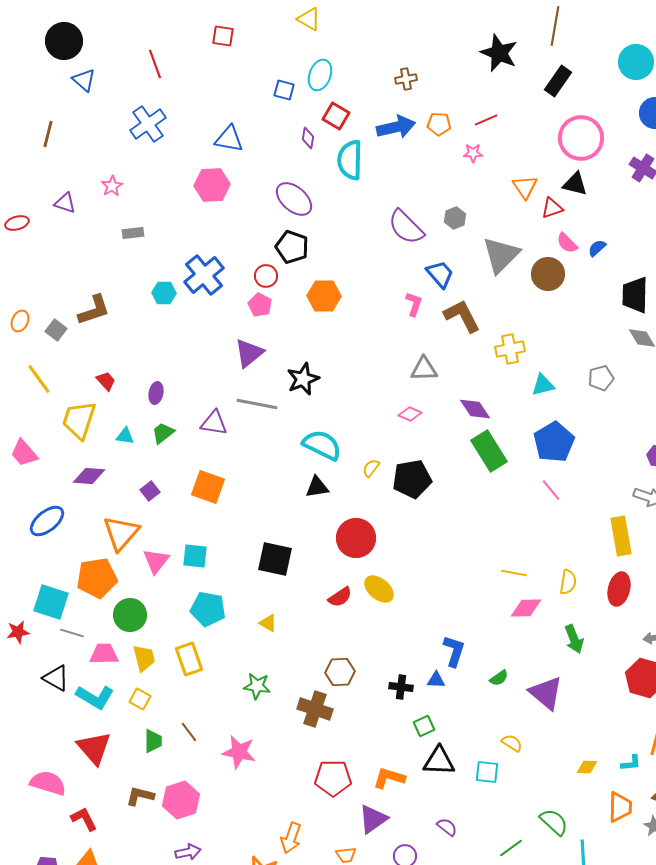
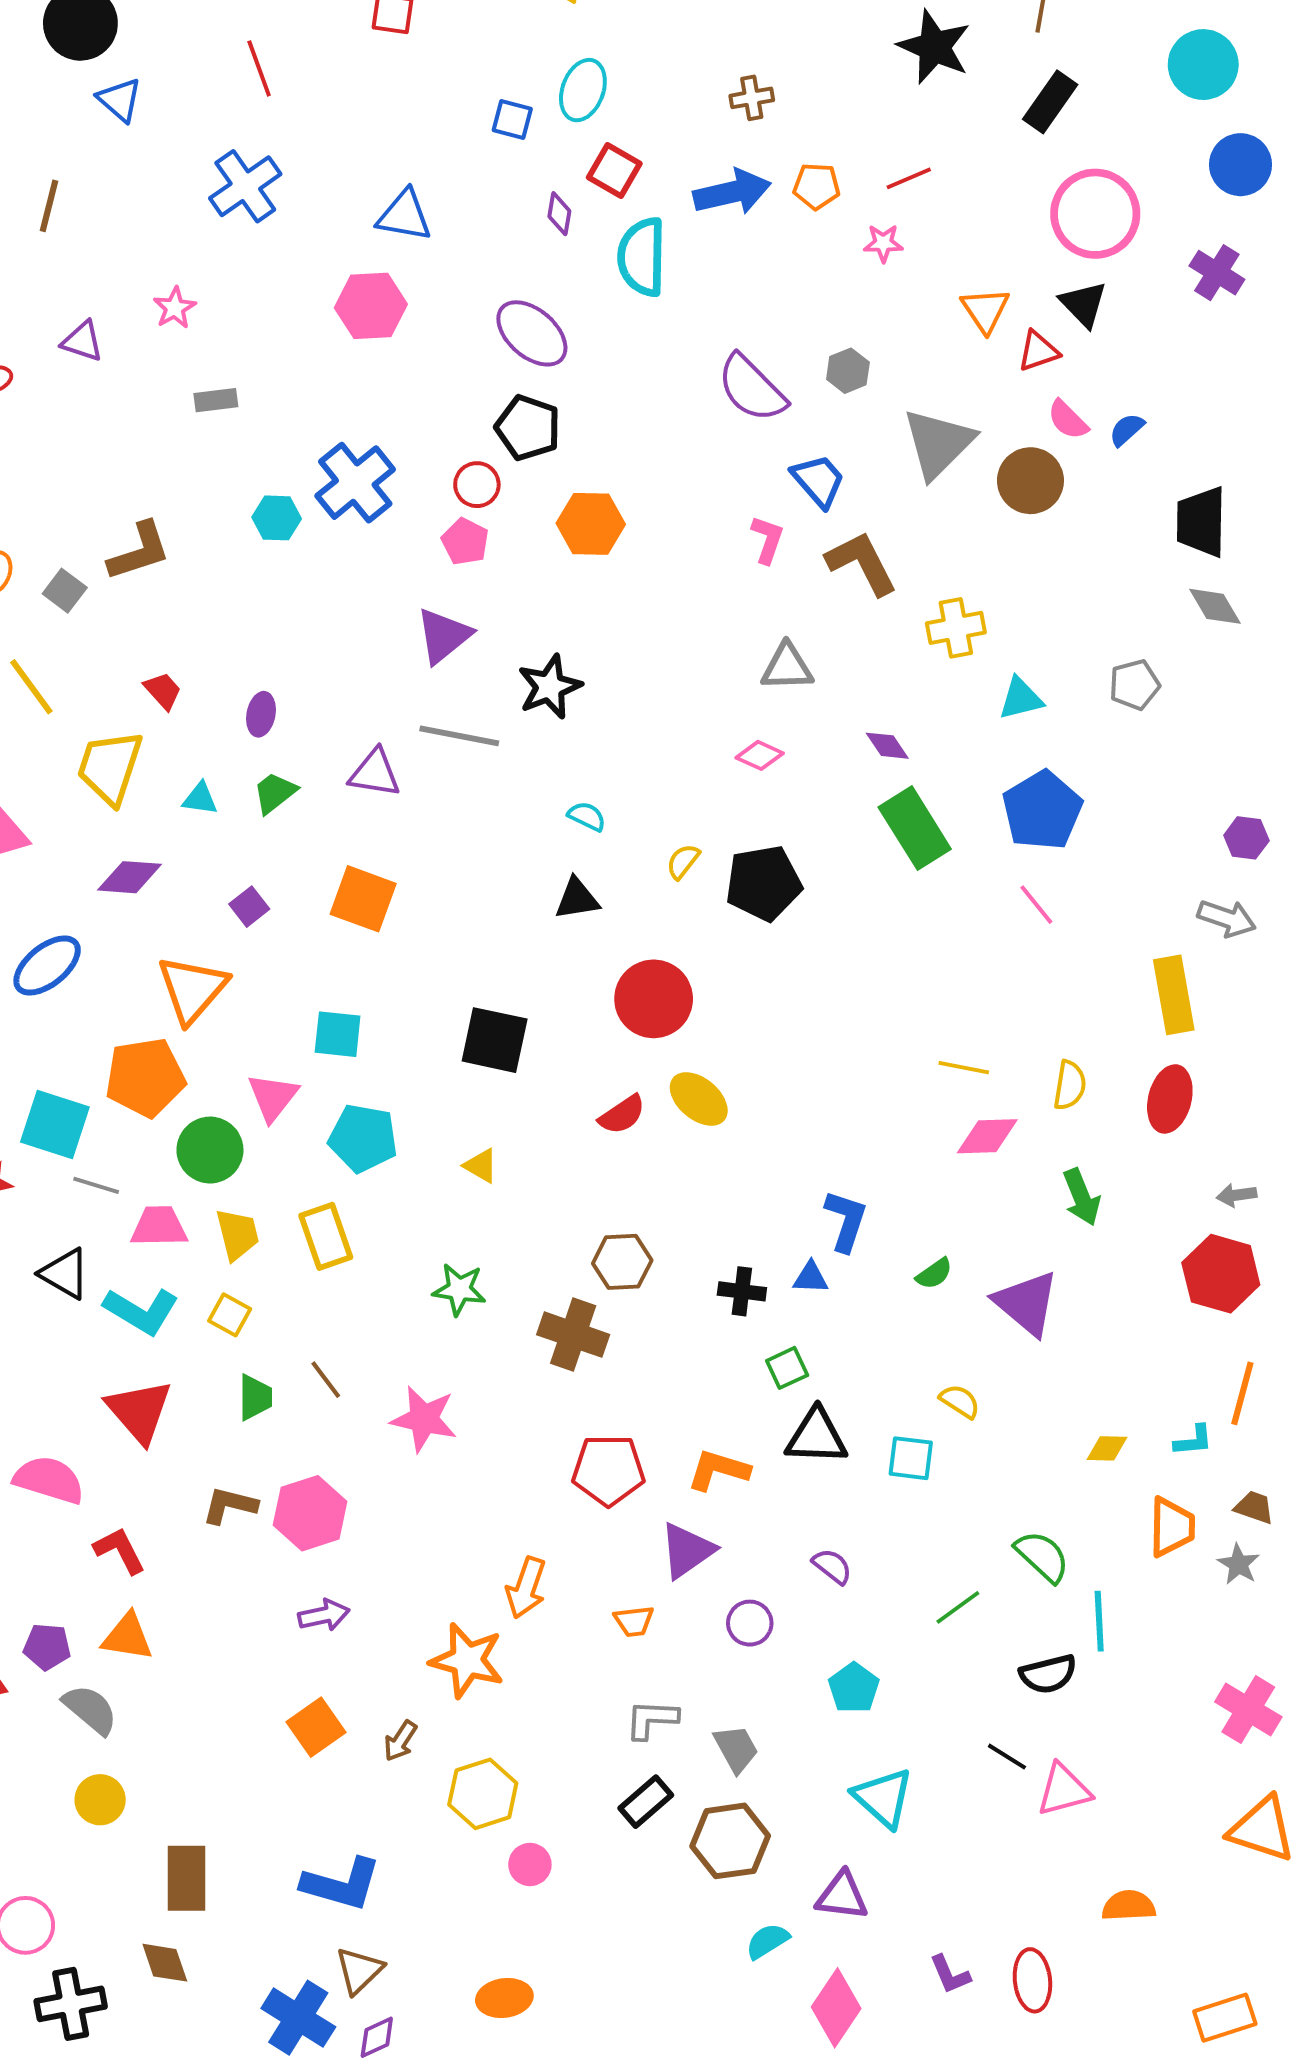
black triangle: (575, 184) -> (1083, 304), turned 32
purple diamond: (475, 409) -> (887, 746), size x0.7
cyan semicircle: (322, 445) -> (587, 816), size x0.5
pink triangle: (156, 561) -> (273, 1097), moved

